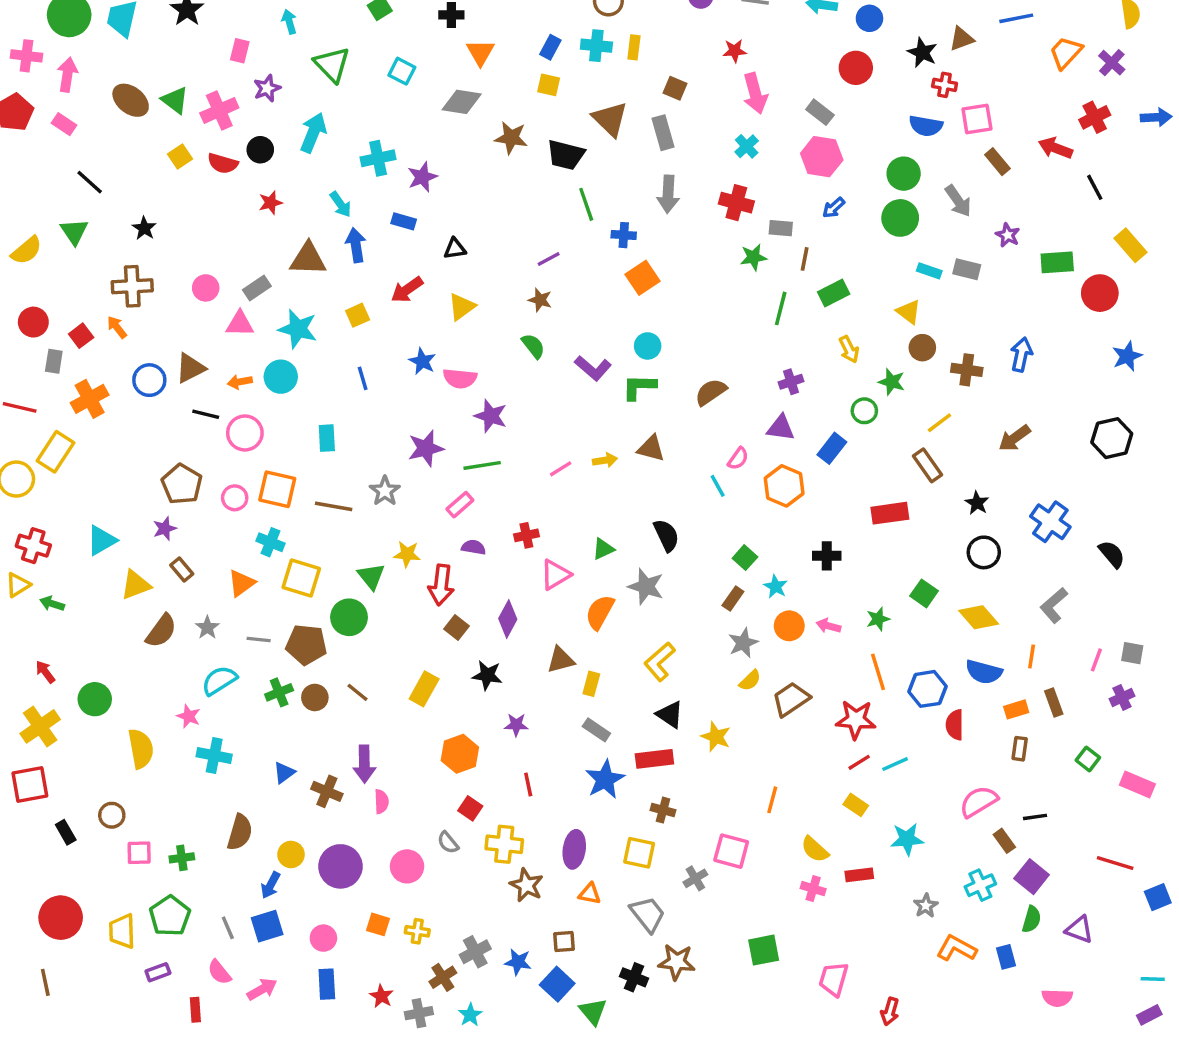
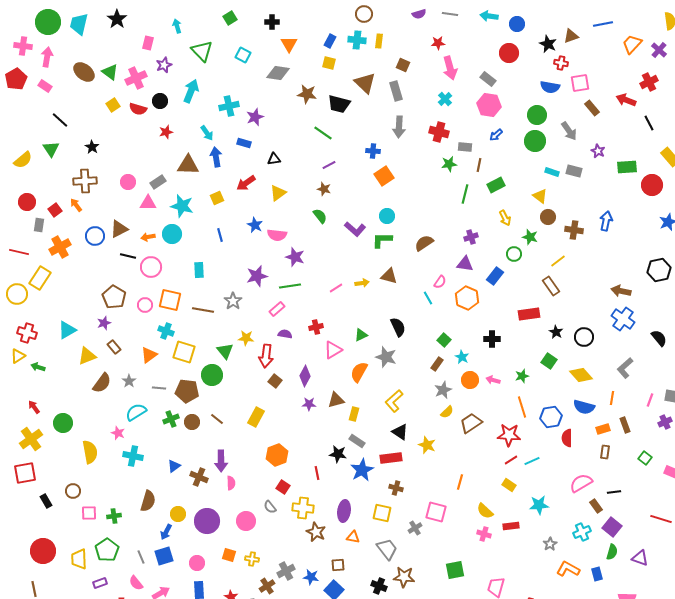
green line: (586, 204) -> (323, 133), moved, turned -36
brown arrow: (1014, 438) -> (621, 291), moved, turned 48
black star: (977, 503) -> (556, 332), moved
black star: (487, 675) -> (338, 454), moved
purple star: (516, 725) -> (309, 404), moved

